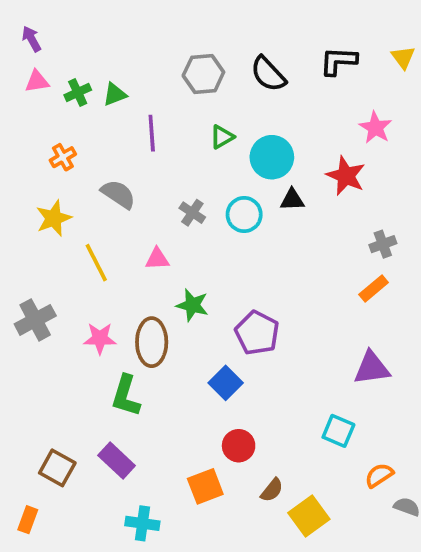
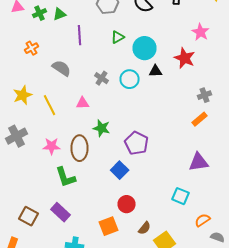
yellow star: (54, 218) -> (22, 95), moved
green L-shape: (126, 396) -> (66, 177), turned -35

